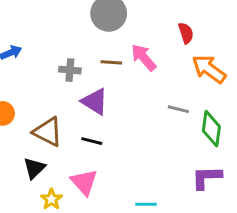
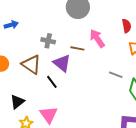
brown line: (111, 62) -> (77, 48), moved
brown triangle: (48, 132) -> (31, 64), moved
black line: (92, 141) -> (52, 82), moved, turned 32

